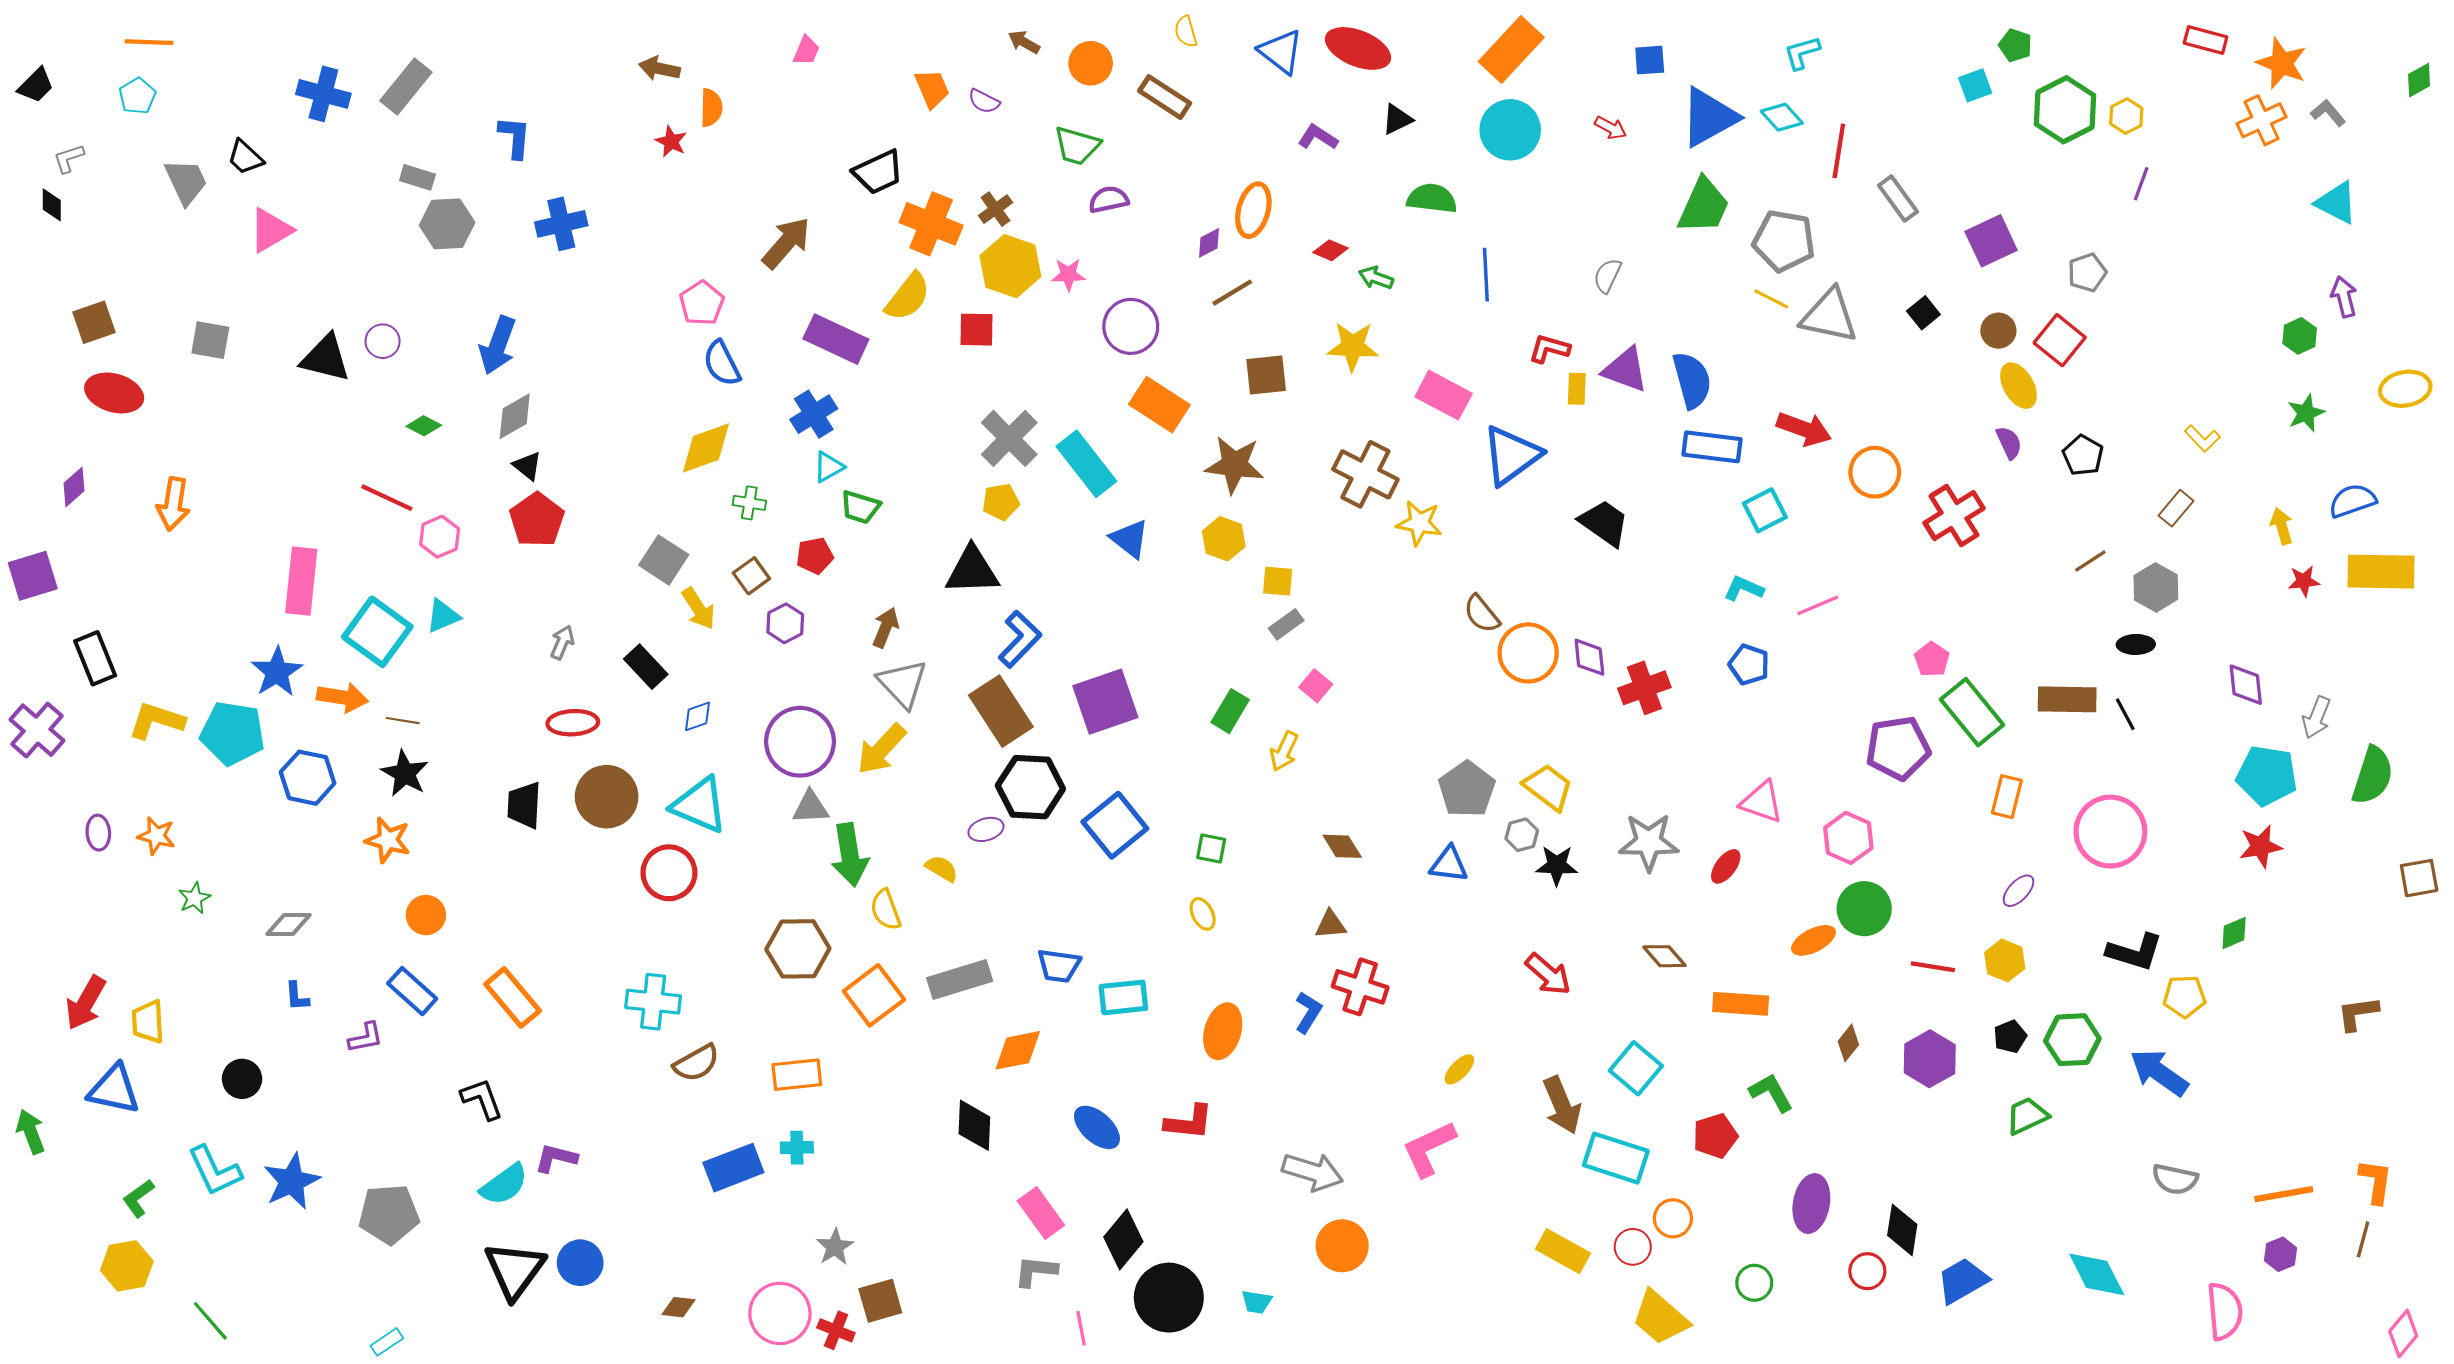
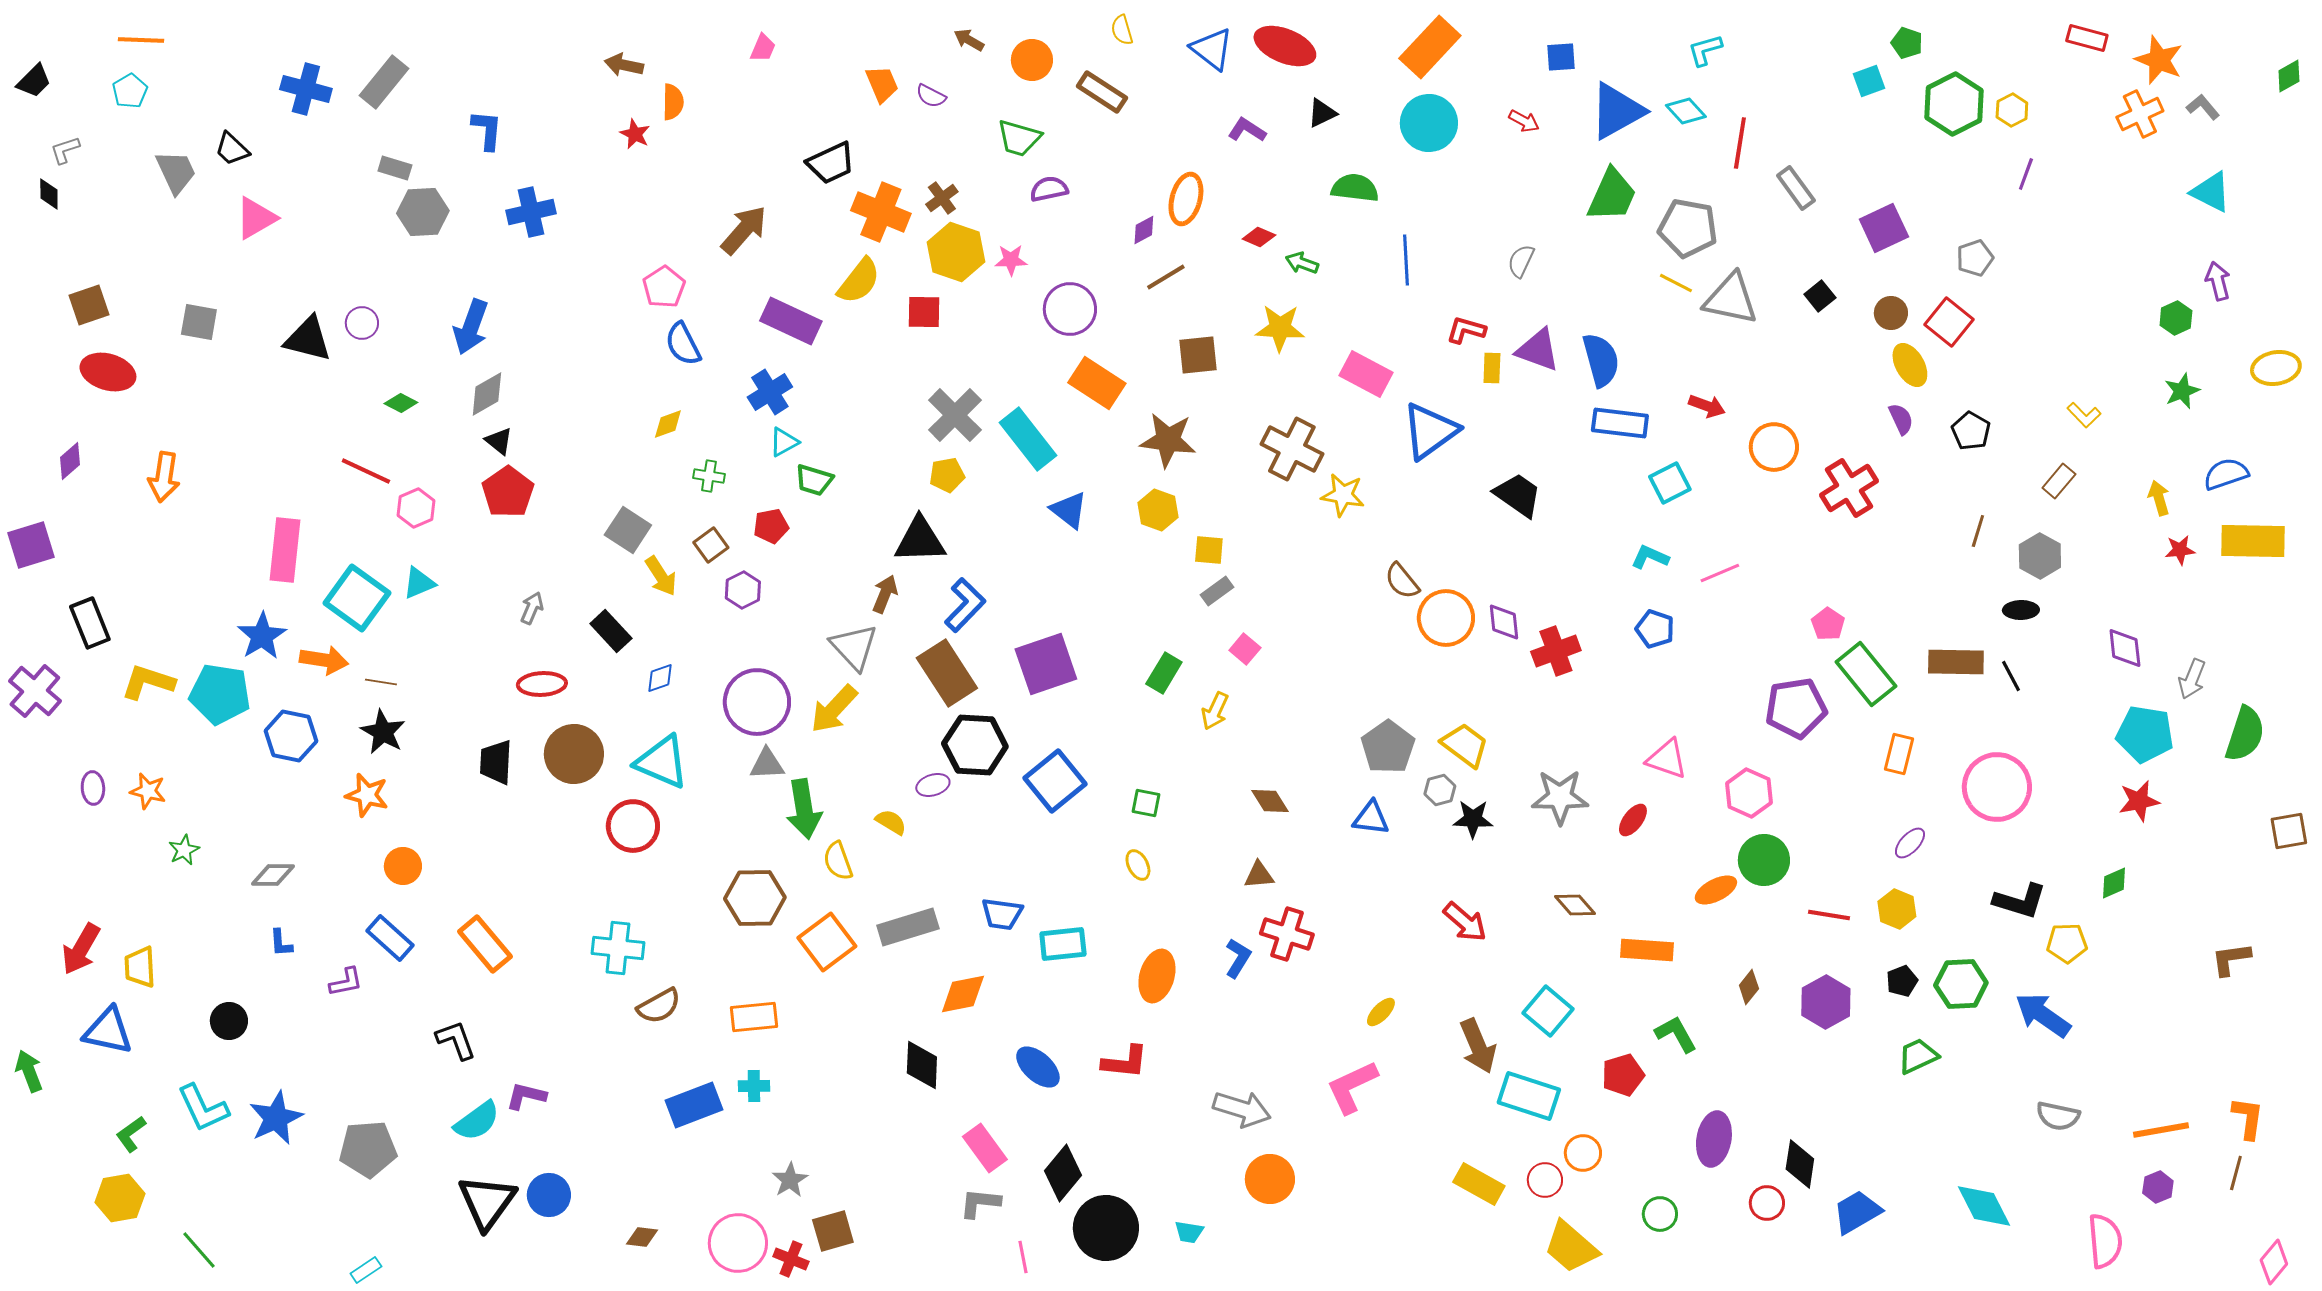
red arrow: (1804, 429) -> (1707, 406), size x0.7
yellow diamond: (706, 448) -> (668, 424), size x0.6
brown line: (2090, 561) -> (1978, 531), turned -40
brown arrow: (886, 628) -> (885, 594), moved

